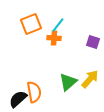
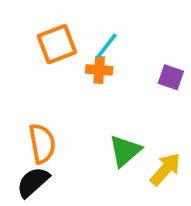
yellow arrow: (90, 79) -> (165, 169), moved
orange semicircle: (34, 92) -> (42, 143), moved

